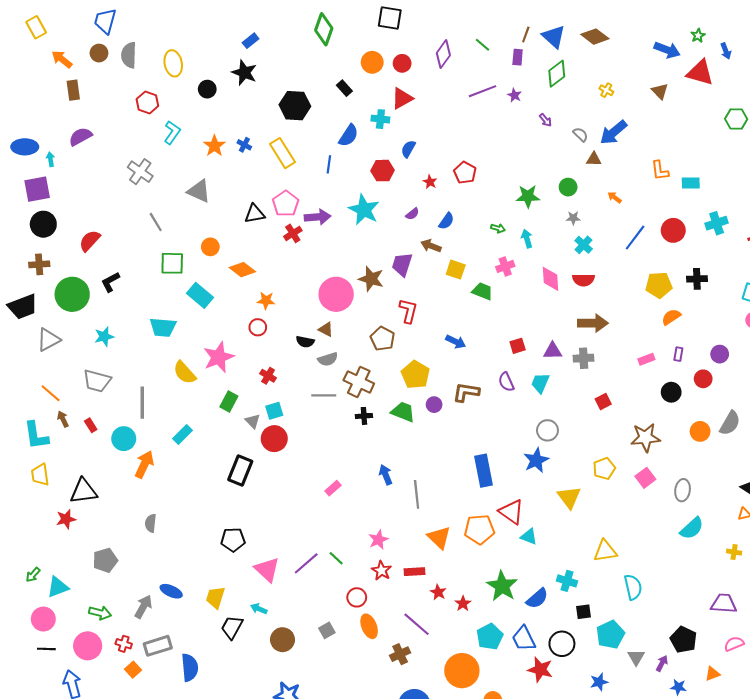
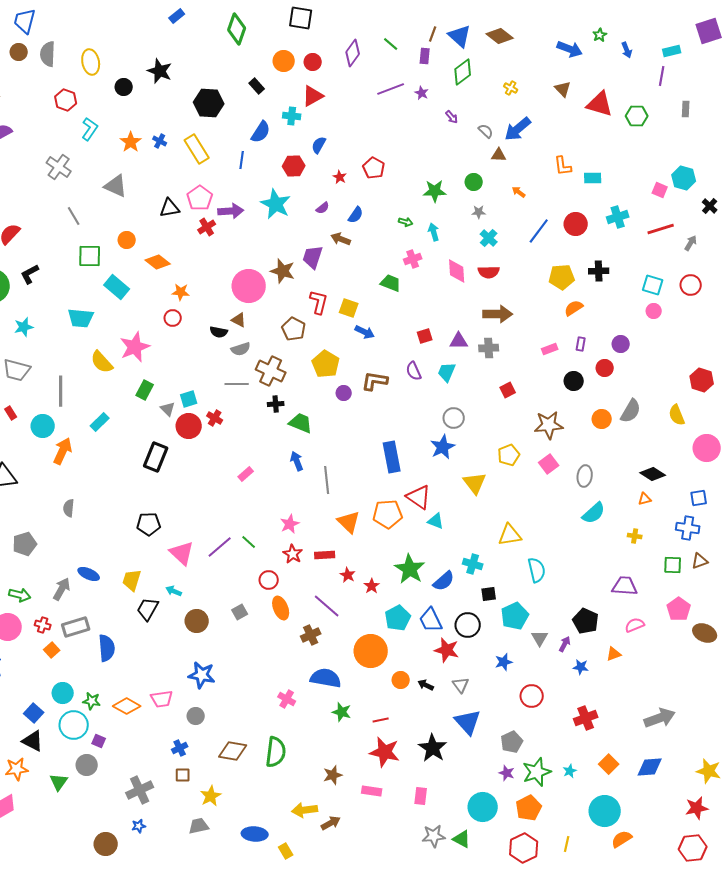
blue rectangle: (251, 41) -> (177, 16), moved
red triangle: (700, 73) -> (600, 104), moved
yellow square: (456, 270) -> (349, 308), moved
red cross: (268, 376) -> (215, 418), moved
green trapezoid: (403, 412) -> (301, 423), moved

